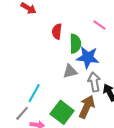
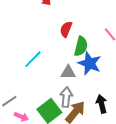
gray arrow: (94, 82) -> (66, 97), moved
cyan line: (34, 93) -> (33, 59), moved

